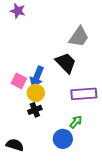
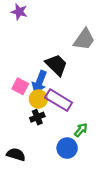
black trapezoid: (66, 63) -> (56, 65), moved
purple rectangle: (84, 94) -> (59, 100), moved, turned 35

